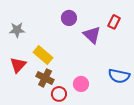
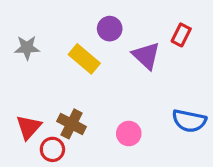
yellow rectangle: (43, 55) -> (84, 59), moved
red triangle: (18, 65) -> (29, 127), moved
red circle: (59, 94) -> (52, 149), moved

